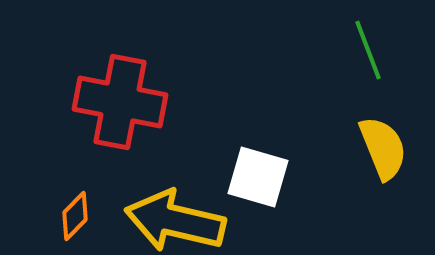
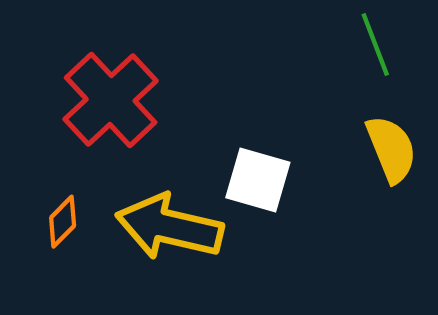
red cross: (120, 102) -> (111, 100), turned 36

